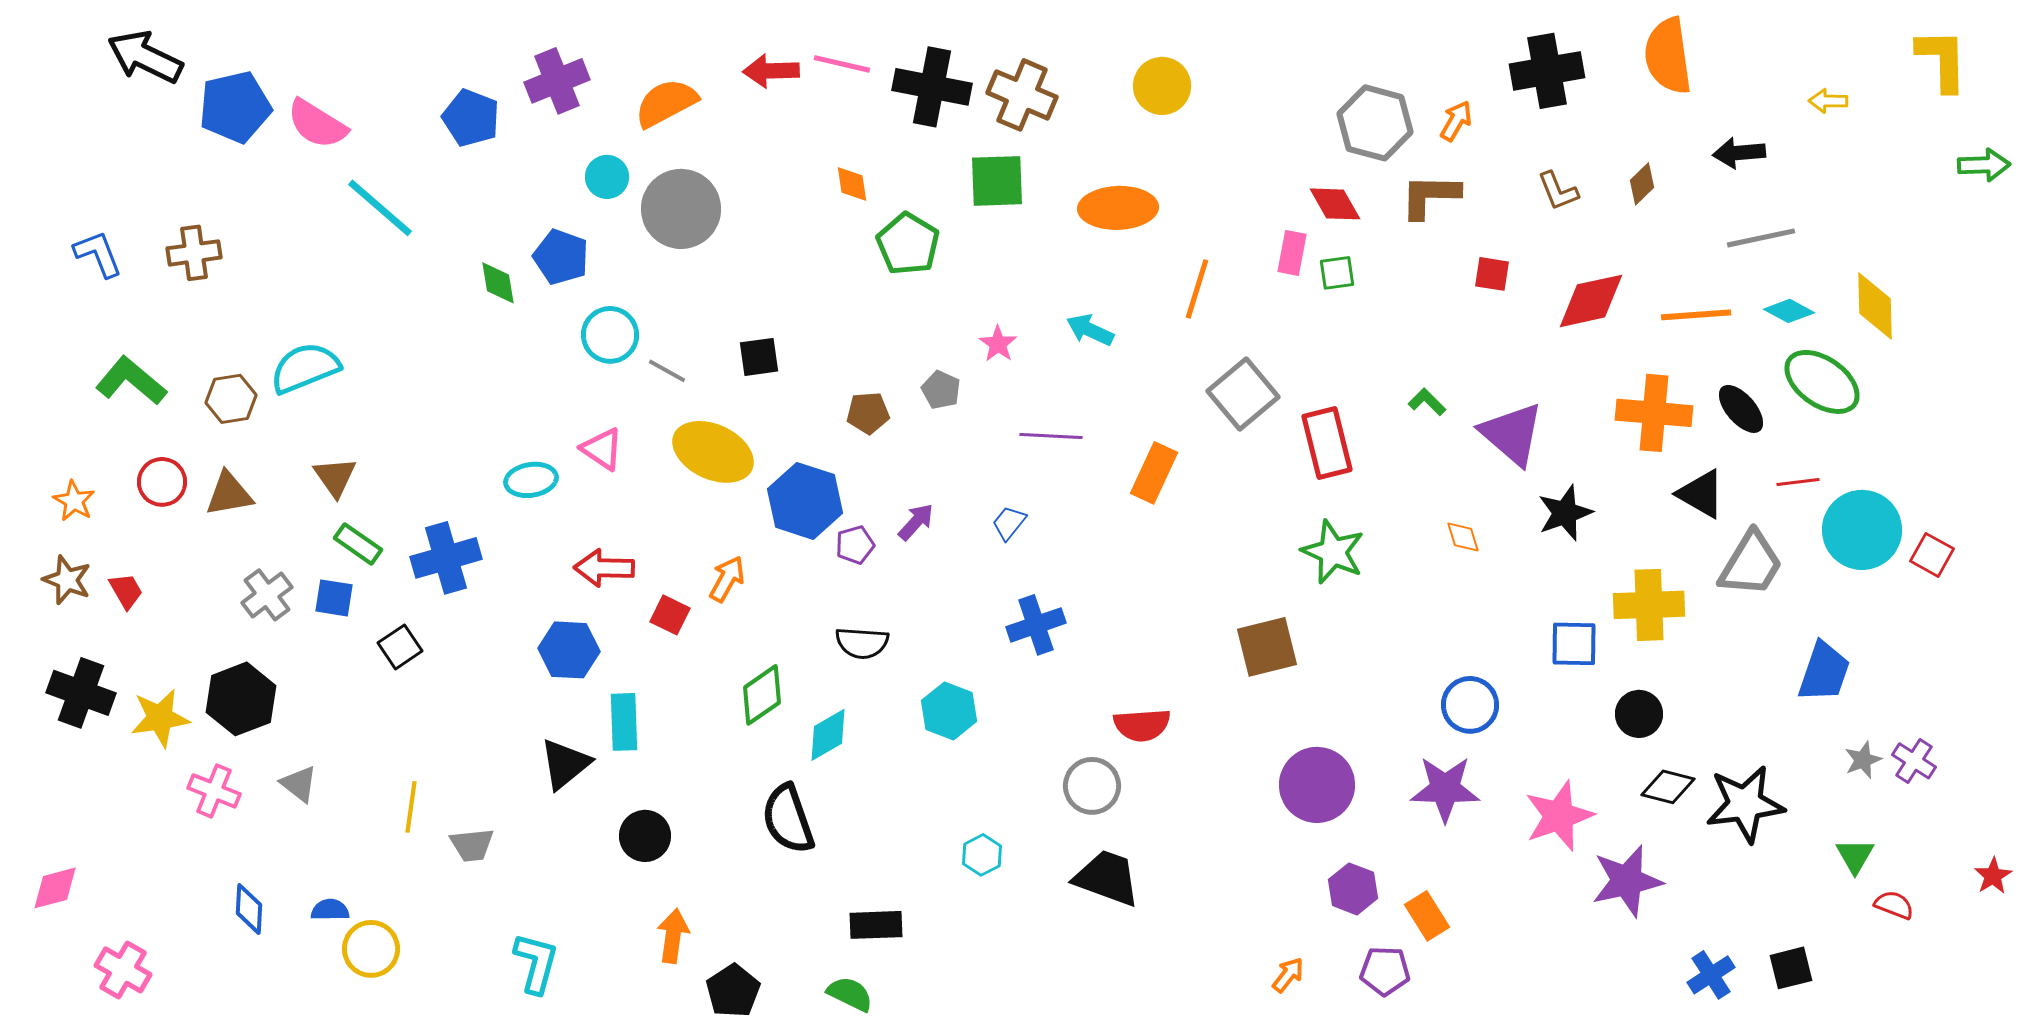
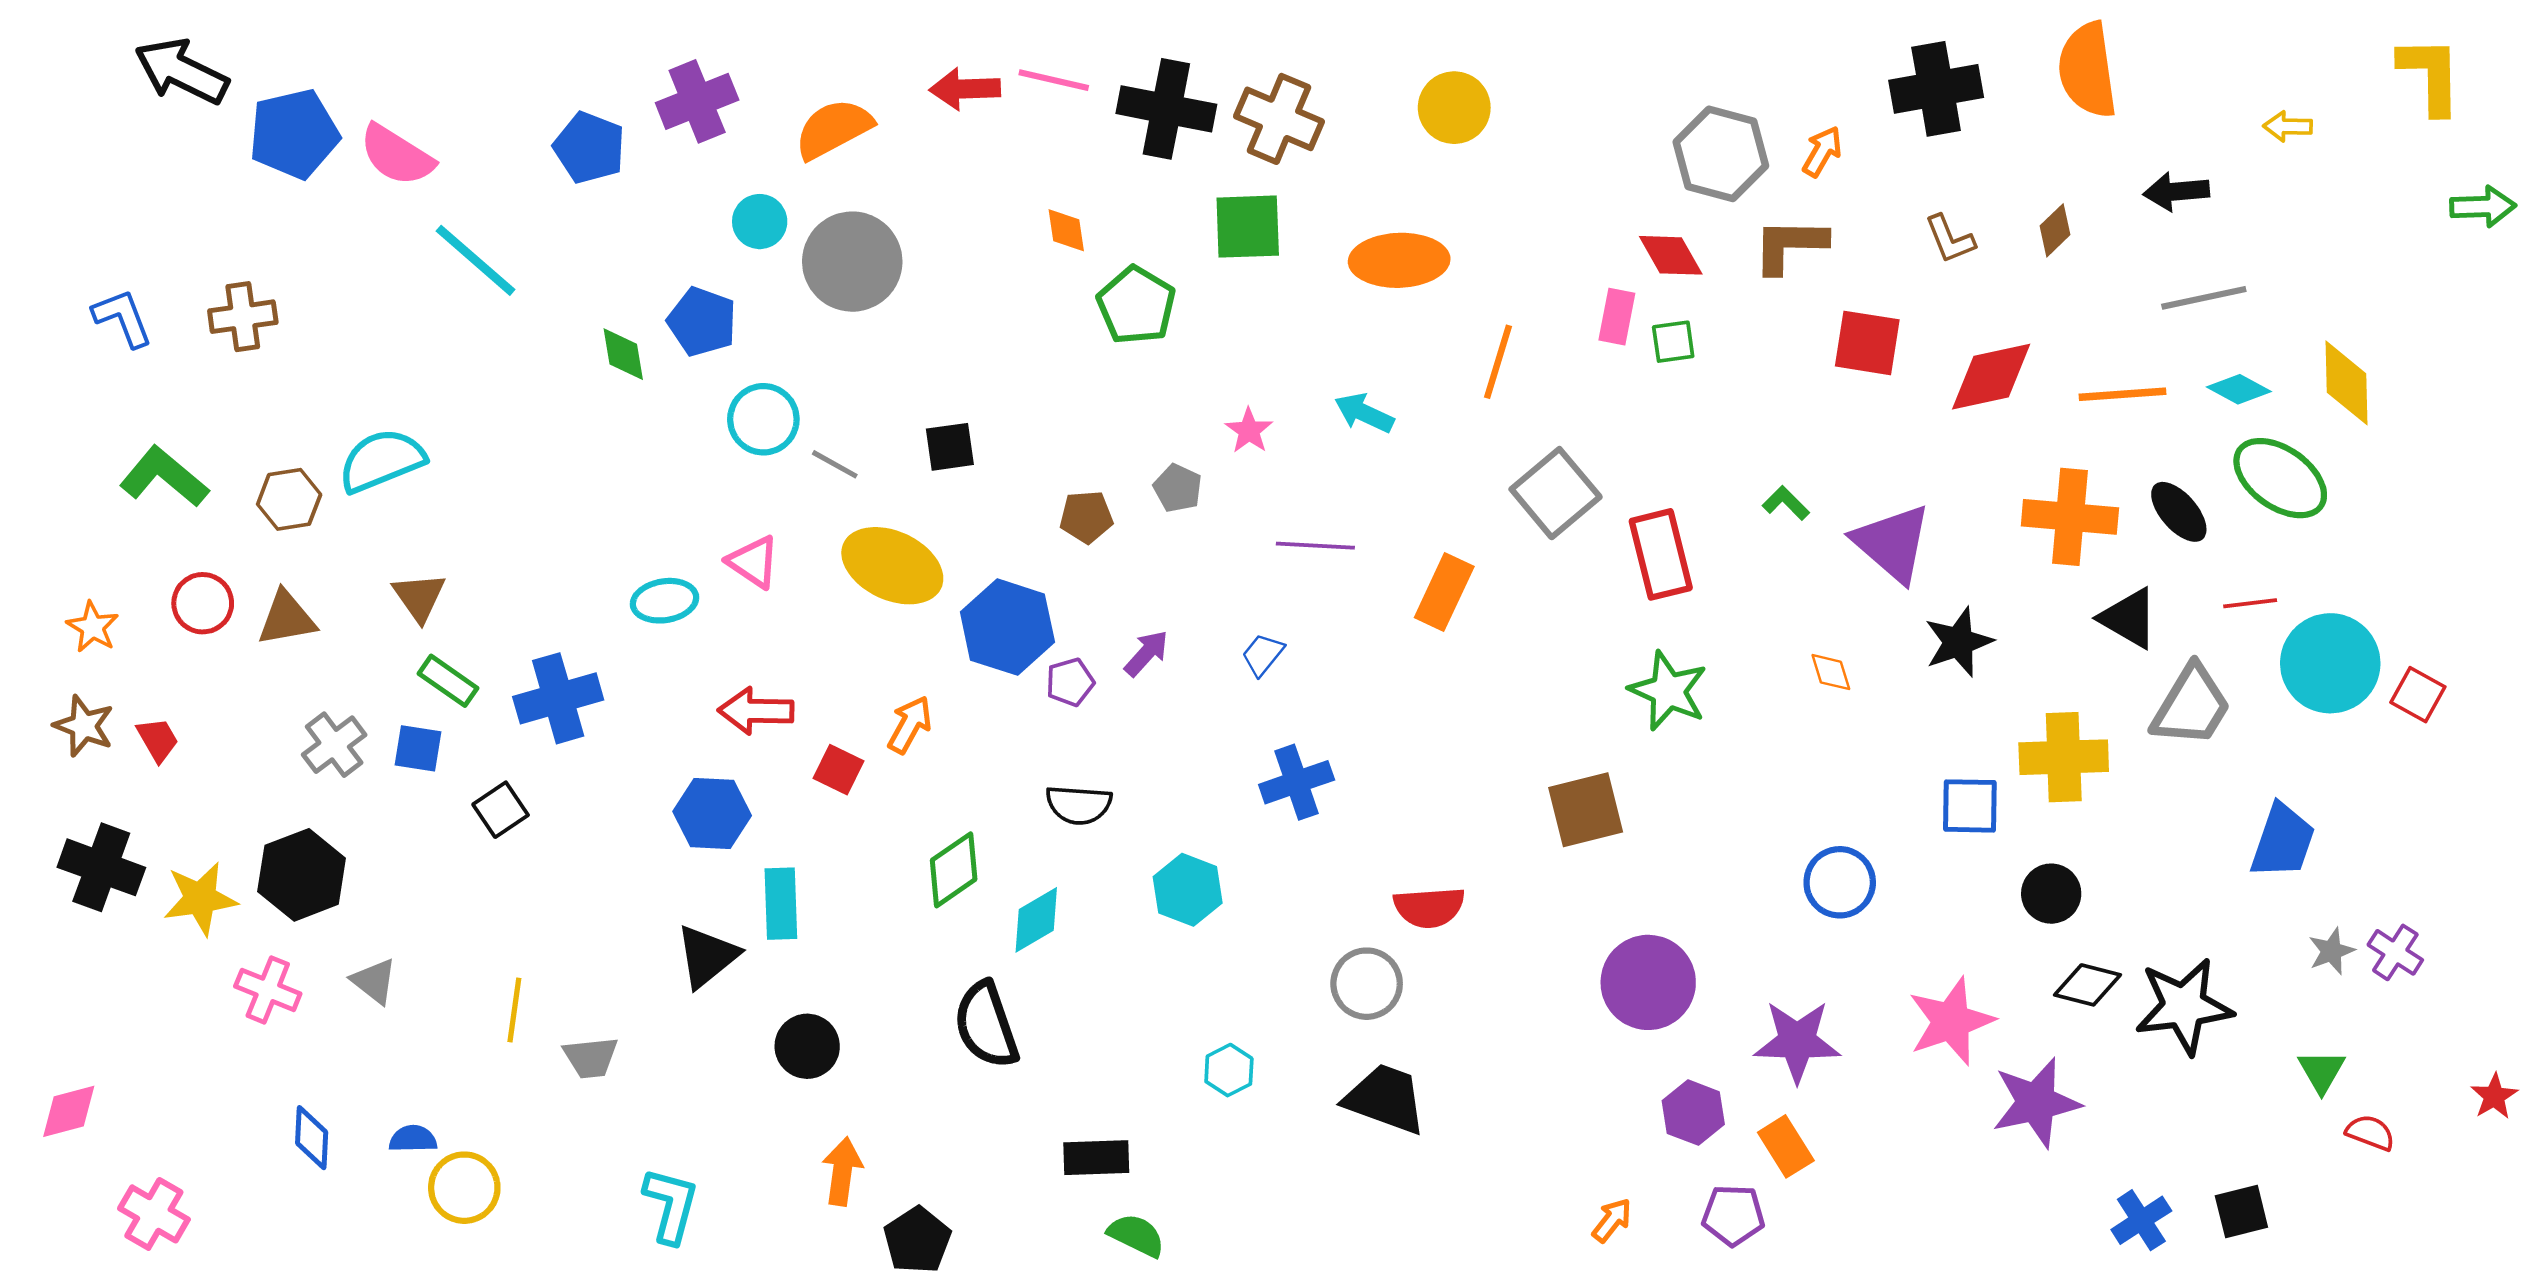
red square: (1492, 274) -> (1867, 343), size x1.5
purple star: (1445, 789) -> (1797, 1041), moved
green semicircle: (850, 994) -> (1136, 1235), moved

